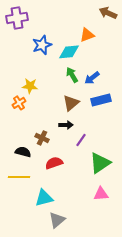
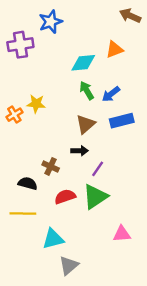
purple cross: (17, 18) -> (20, 45), moved
orange triangle: (87, 35) -> (115, 49), moved
blue star: (42, 45) -> (51, 22), moved
orange cross: (19, 103) -> (14, 115), moved
green triangle: (100, 163) -> (95, 197), moved

